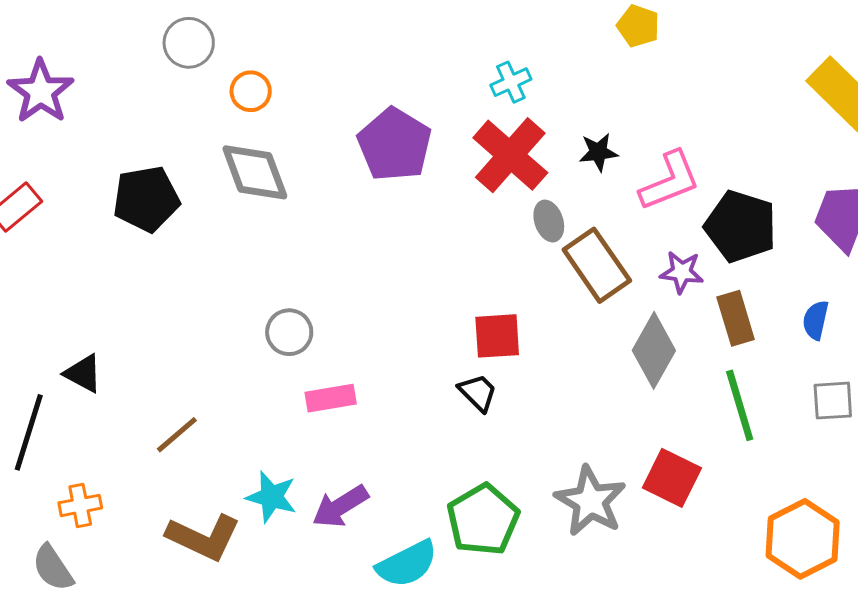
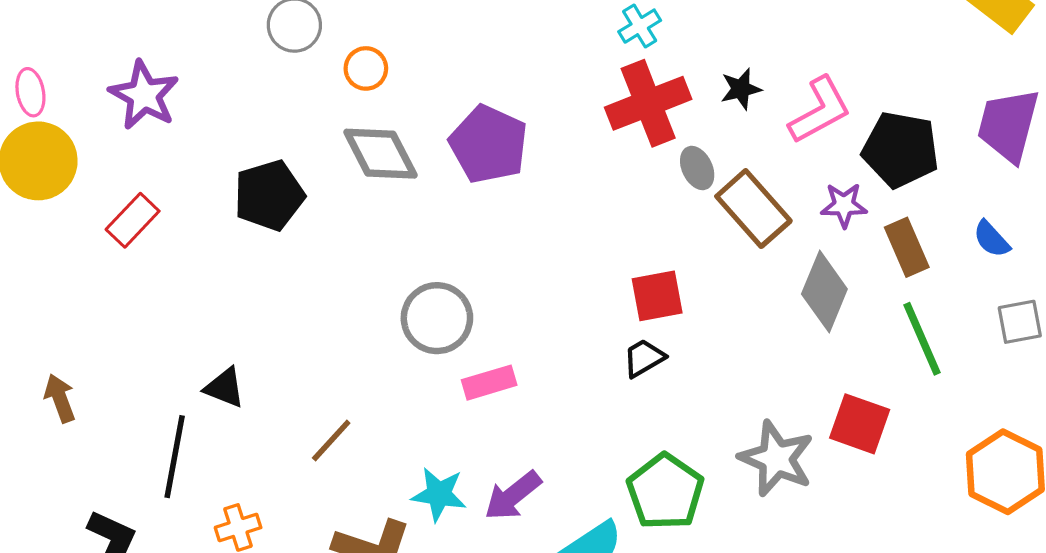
purple pentagon: (394, 145) -> (489, 144), moved
red cross: (510, 155) -> (648, 103), turned 34
blue semicircle: (816, 320) -> (991, 239), turned -48
gray circle: (289, 332) -> (437, 318), size x1.4
black trapezoid: (478, 392) -> (644, 358), turned -69

